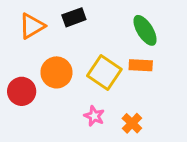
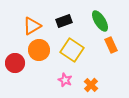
black rectangle: (74, 17) -> (64, 21), moved
orange triangle: (32, 26) -> (32, 26), moved
orange rectangle: (141, 65) -> (111, 45), moved, turned 63

